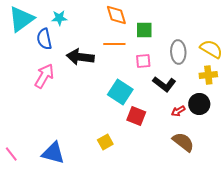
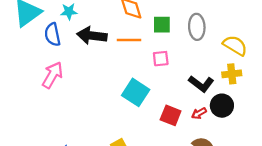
gray ellipse: (178, 52) -> (197, 27), moved
black arrow: (80, 57) -> (92, 36), moved
black L-shape: (164, 84) -> (201, 84), moved
red square: (136, 116) -> (171, 115), moved

